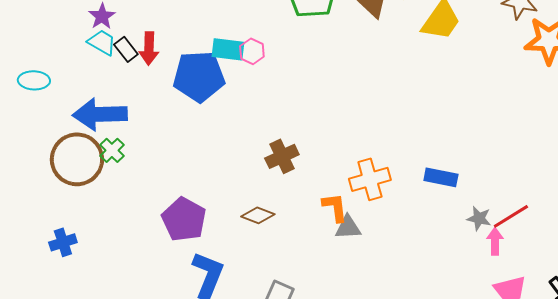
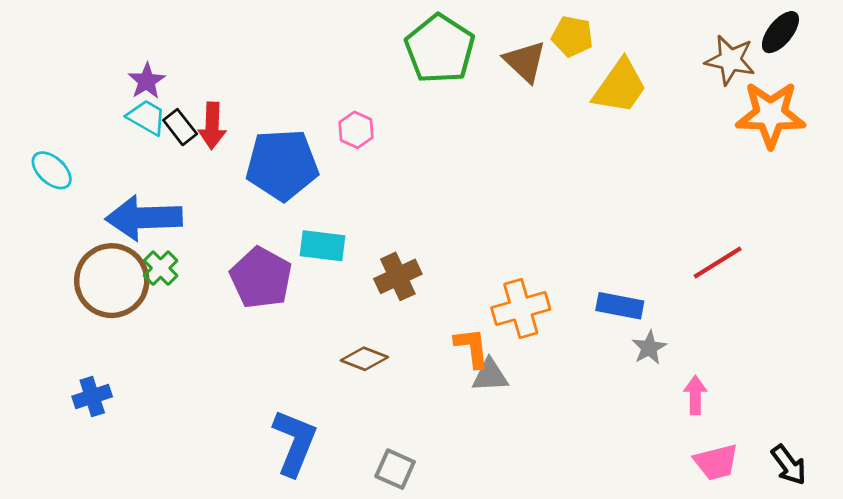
cyan rectangle: (228, 49) -> (323, 246), moved
cyan ellipse: (34, 80) -> (52, 170), turned 40
red line: (511, 216) -> (718, 262), moved
gray star: (479, 218) -> (649, 348), moved, turned 30
purple pentagon: (184, 219) -> (261, 278), moved

